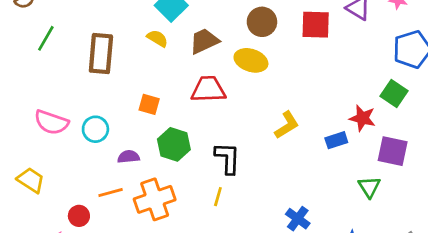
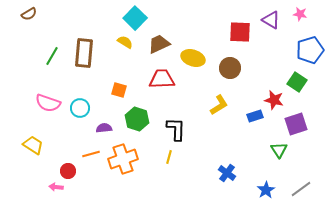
brown circle: (262, 22) -> (230, 68), moved
green line: (46, 38) -> (52, 56), moved
purple square: (393, 151) -> (296, 124), turned -30

